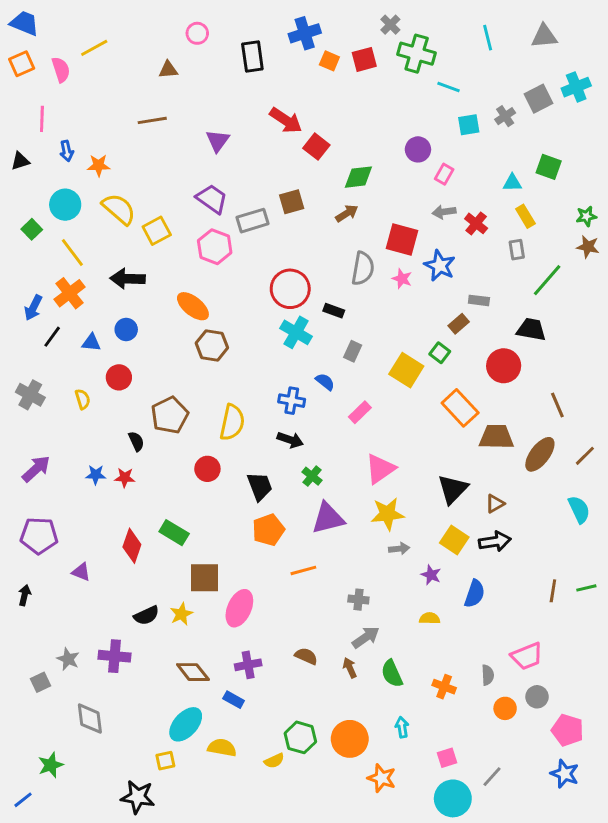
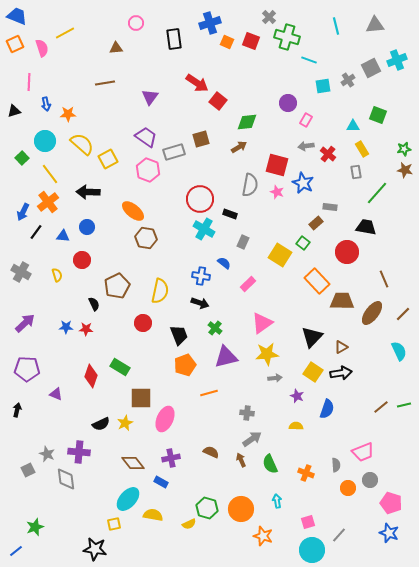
red square: (364, 59) -> (251, 41), turned 36
brown line: (553, 591) -> (381, 407), turned 42
gray diamond: (90, 719) -> (66, 479), moved

